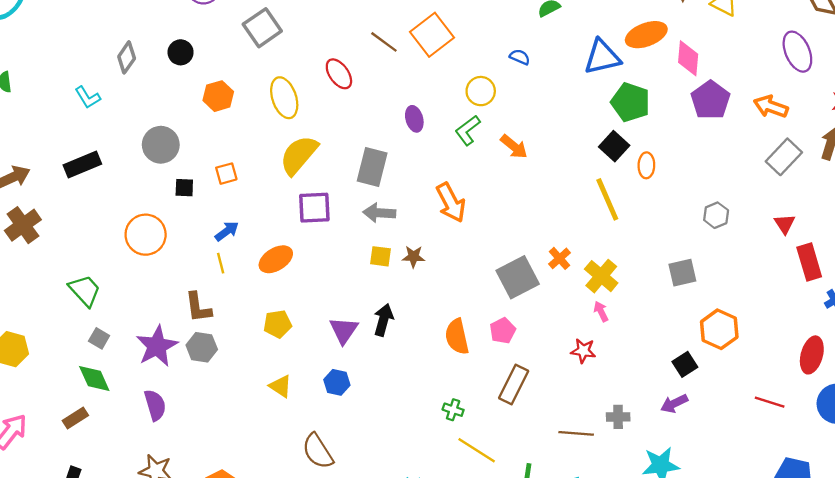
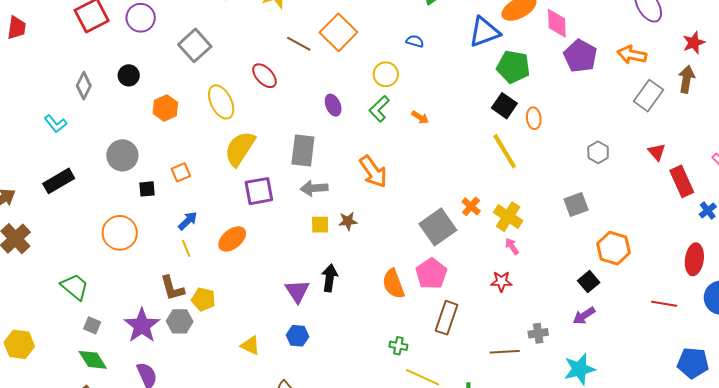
orange arrow: (514, 147) -> (420, 117), size x0.7
yellow pentagon: (278, 324) -> (203, 299), moved, turned 30
pink pentagon: (503, 331) -> (431, 274), size x1.4

